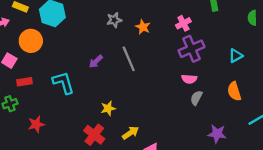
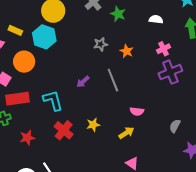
pink semicircle: (189, 79) -> (137, 111), moved
red rectangle: (25, 82) -> (17, 99), size x1.6
gray semicircle: (196, 98) -> (175, 126), moved
yellow arrow: (130, 133) -> (126, 133), moved
red cross: (94, 135) -> (64, 130), moved

